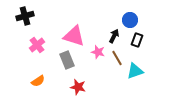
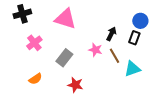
blue circle: (130, 20) -> (140, 21), moved
pink triangle: (74, 36) -> (65, 19), moved
gray rectangle: (67, 60) -> (64, 58), turned 60

